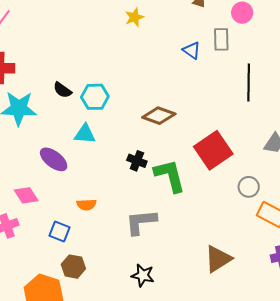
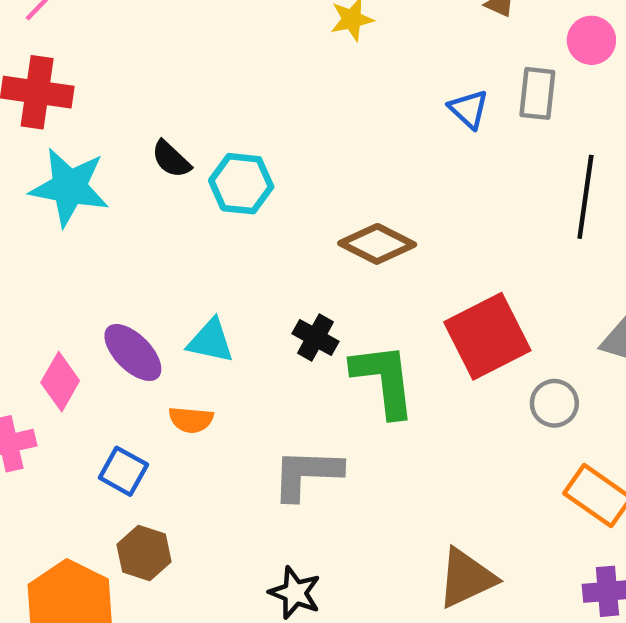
cyan triangle: (85, 134) -> (211, 341), moved
purple ellipse: (54, 159) -> (133, 352), moved
gray circle: (249, 187) -> (554, 403), moved
pink diamond: (26, 195) -> (60, 382), turned 55

